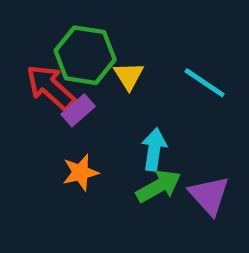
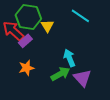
cyan line: (205, 83) -> (80, 16), moved
cyan arrow: (154, 149) -> (69, 58), moved, turned -30

